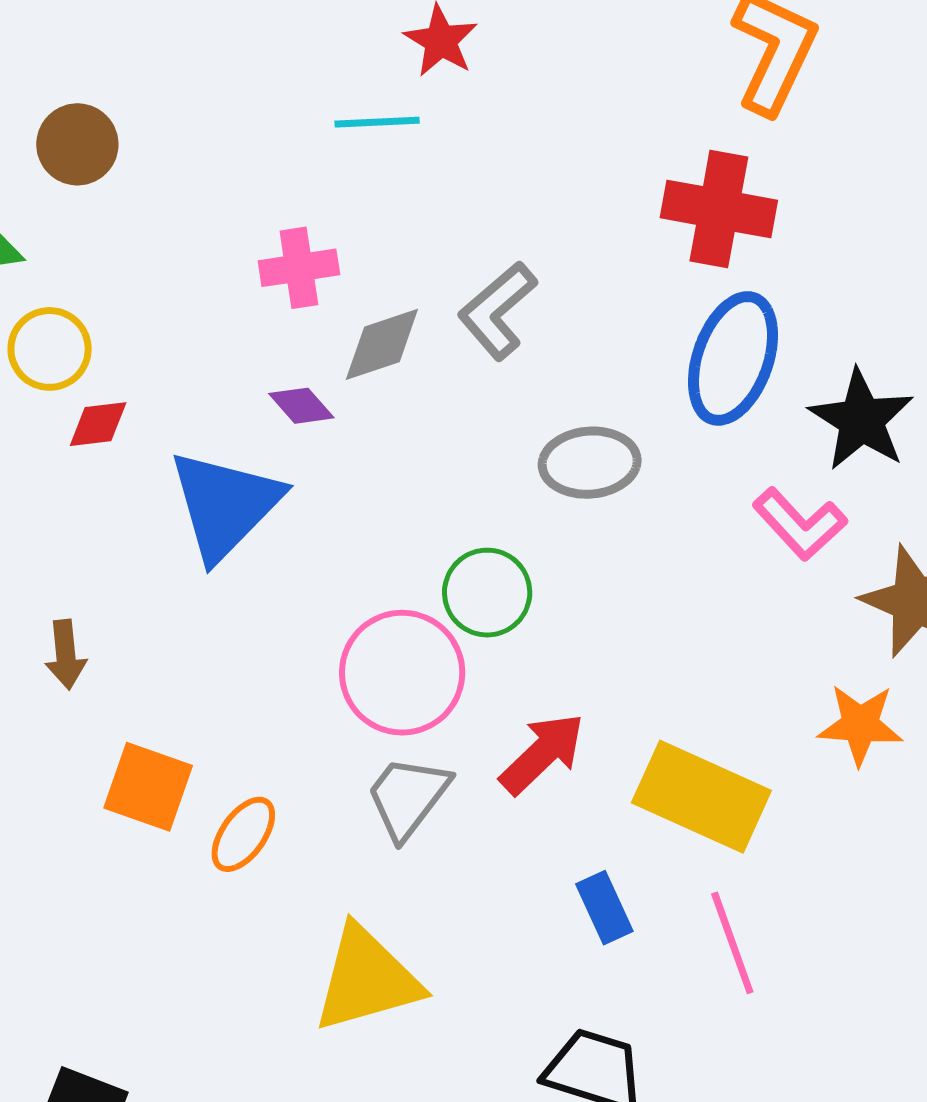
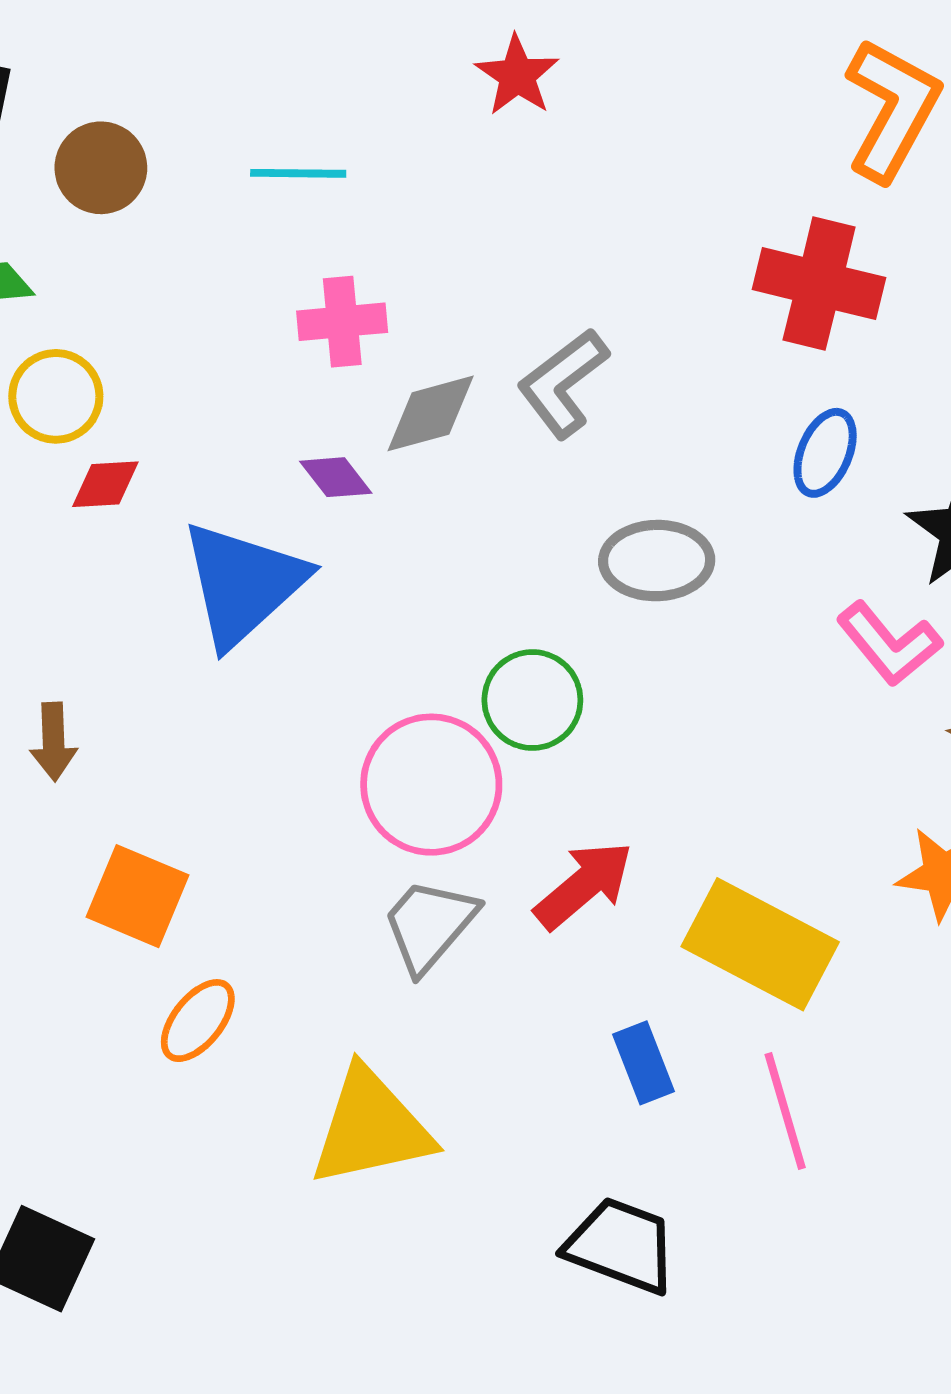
cyan line: (377, 122) -> (298, 173), moved
blue ellipse: (733, 358) -> (825, 453), size x0.6
orange ellipse: (243, 834) -> (198, 1021), moved

